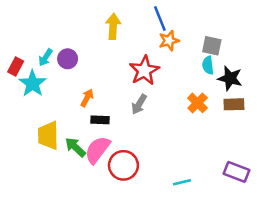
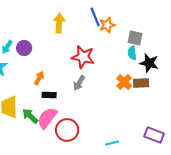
orange star: (169, 41) -> (107, 25), moved
red star: (144, 70) -> (83, 57), turned -30
brown rectangle: (234, 104) -> (141, 83), moved

